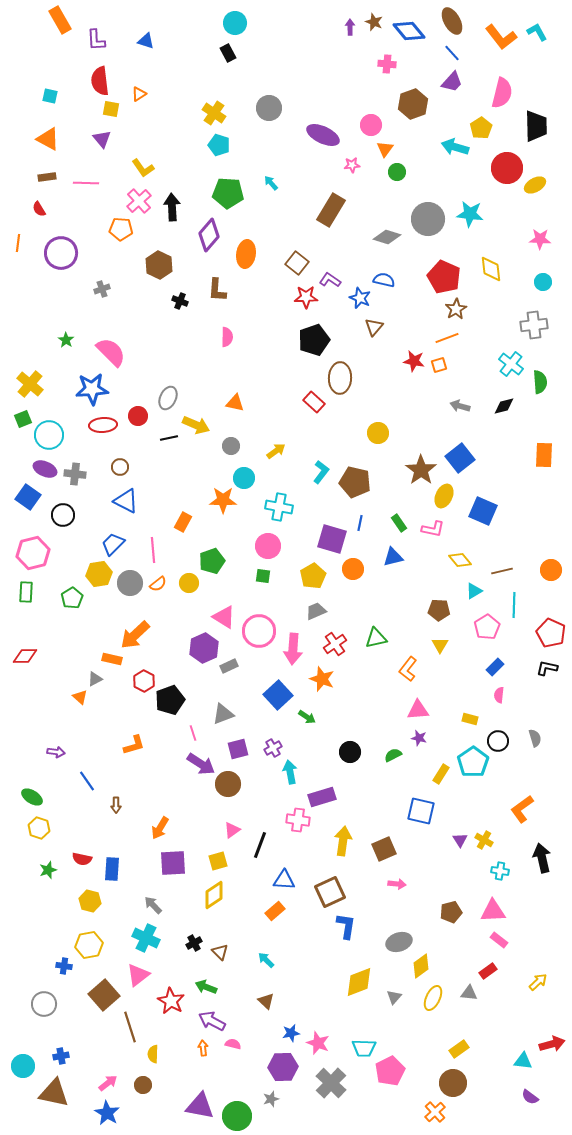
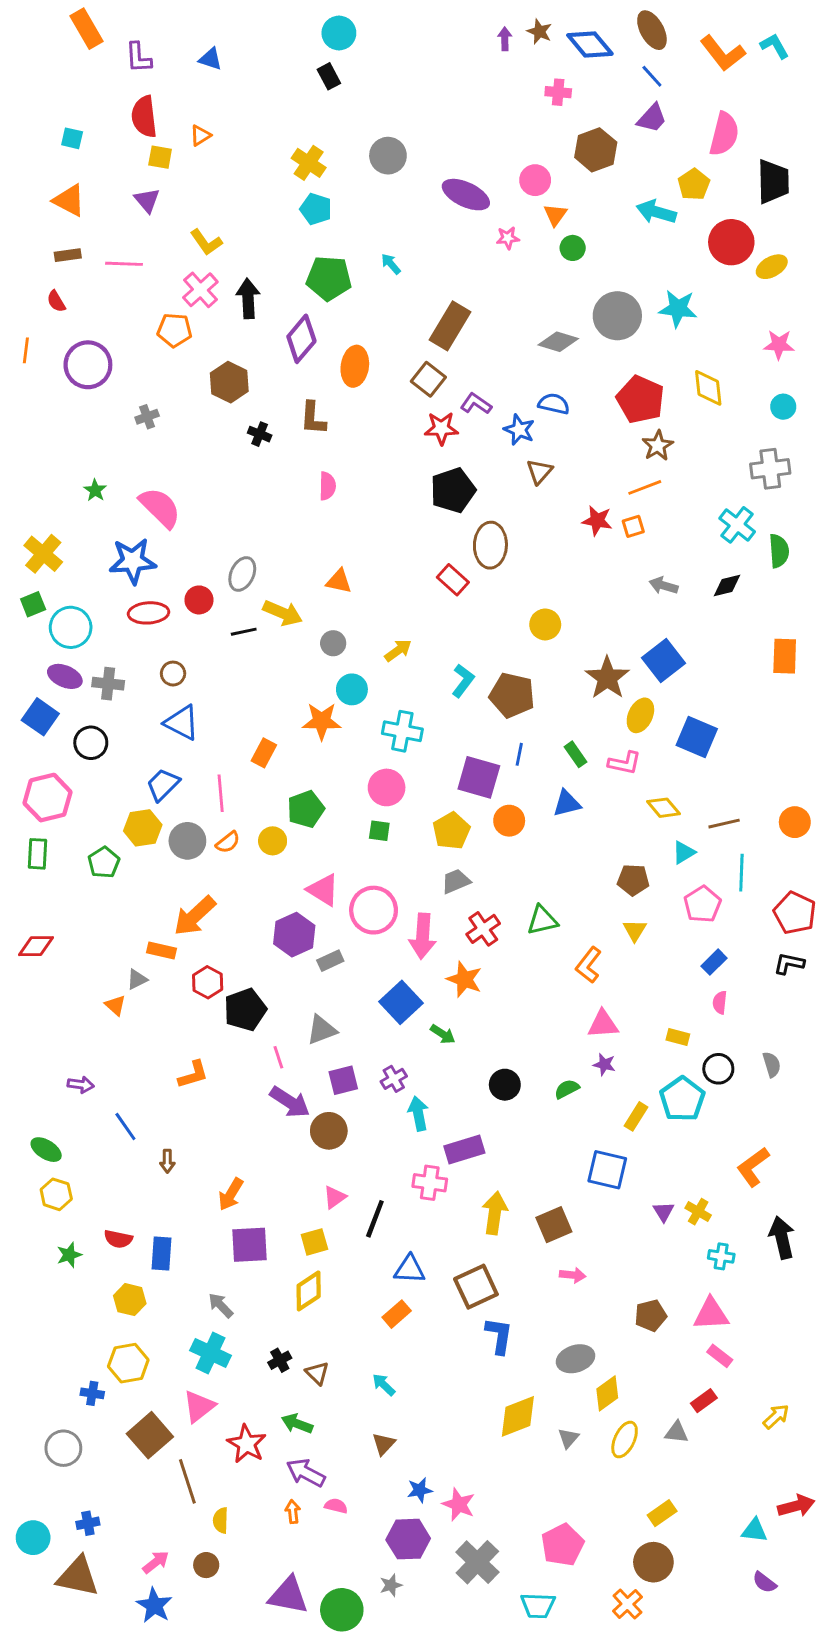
brown rectangle: (331, 210) -> (450, 326), moved
brown triangle: (266, 1001) -> (384, 1444), turned 30
cyan trapezoid: (364, 1048) -> (538, 1605), moved

